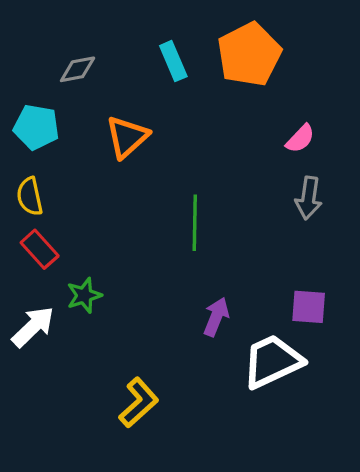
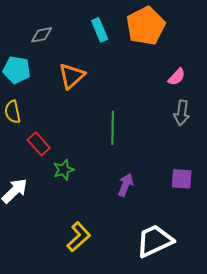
red rectangle: (40, 249) -> (39, 144), moved
green star: (84, 295) -> (64, 170), moved
white trapezoid: (272, 361) -> (155, 241), moved

